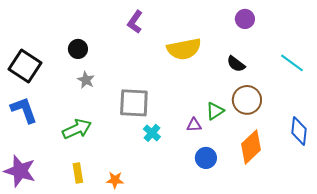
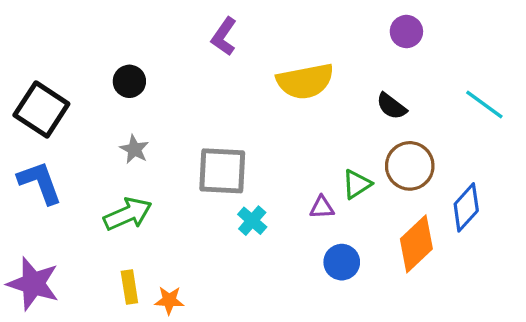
gray star: (86, 80) -> (134, 149), moved
blue diamond: (299, 131) -> (466, 207), moved, turned 36
orange star: (115, 180) -> (169, 300), moved

